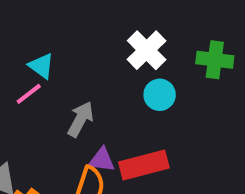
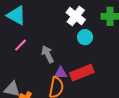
cyan triangle: (41, 66) -> (16, 15), moved, size x1.5
gray arrow: (80, 119) -> (48, 54), turned -48

